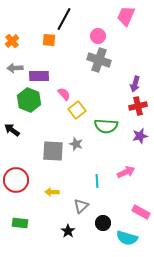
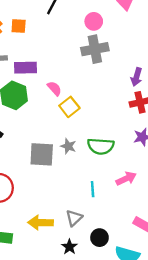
orange square: (49, 40) -> (19, 26), moved
gray cross: (99, 60) -> (95, 49), turned -30
green semicircle: (106, 126) -> (101, 146), moved
yellow arrow: (52, 192) -> (41, 223), moved, size x1.5
black star: (68, 231) -> (69, 247), moved

